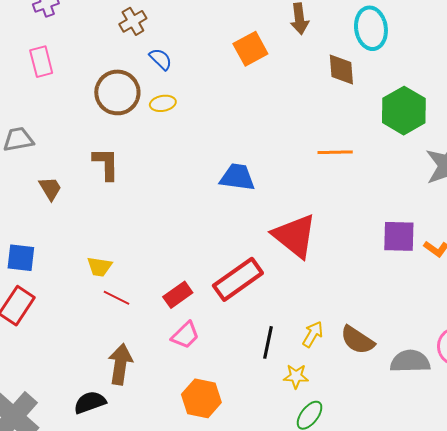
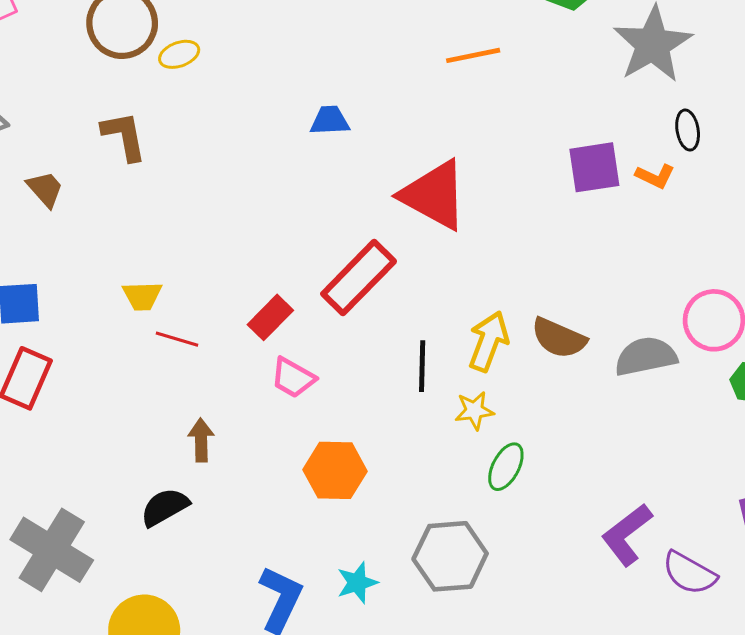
yellow ellipse: (163, 103) -> (179, 54), moved
blue trapezoid: (237, 177) -> (330, 120), size x0.7
yellow arrow: (313, 334) -> (488, 341), size x1.4
pink trapezoid: (185, 335) -> (293, 378), turned 84
brown arrow: (120, 364) -> (201, 440), size x0.7

